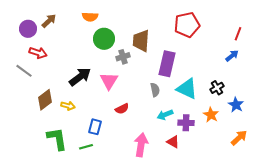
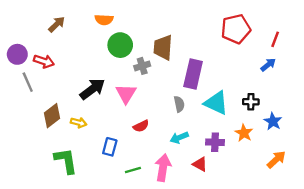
red pentagon: (187, 25) -> (236, 29), moved
purple circle: (28, 29) -> (17, 54), moved
gray line: (24, 71) -> (28, 82), turned 30
black cross: (217, 88) -> (251, 102), turned 32
cyan arrow: (165, 115) -> (179, 138), moved
green line: (86, 147) -> (133, 170), moved

